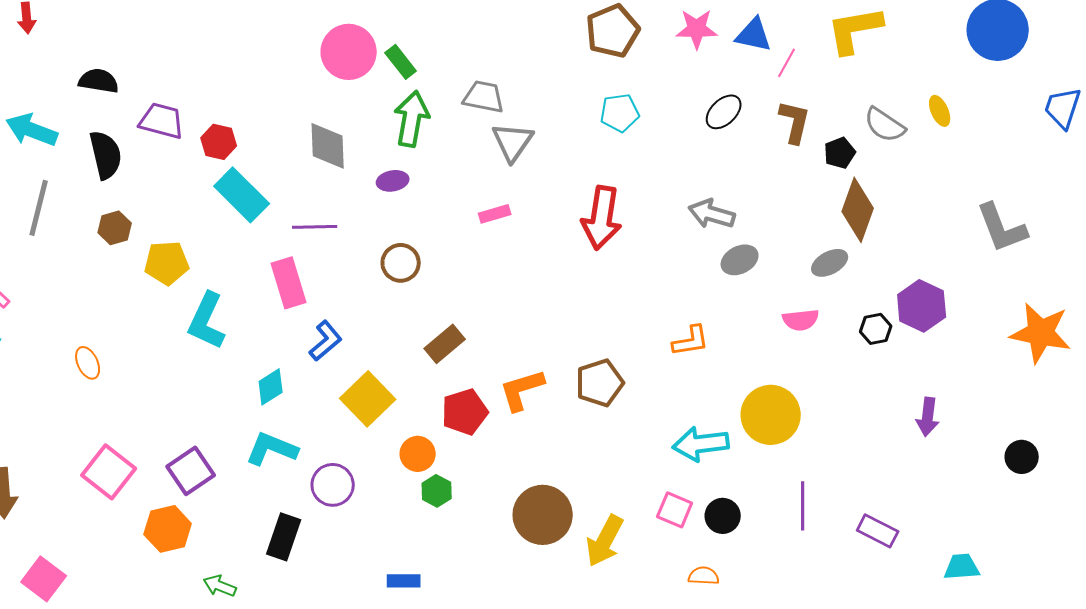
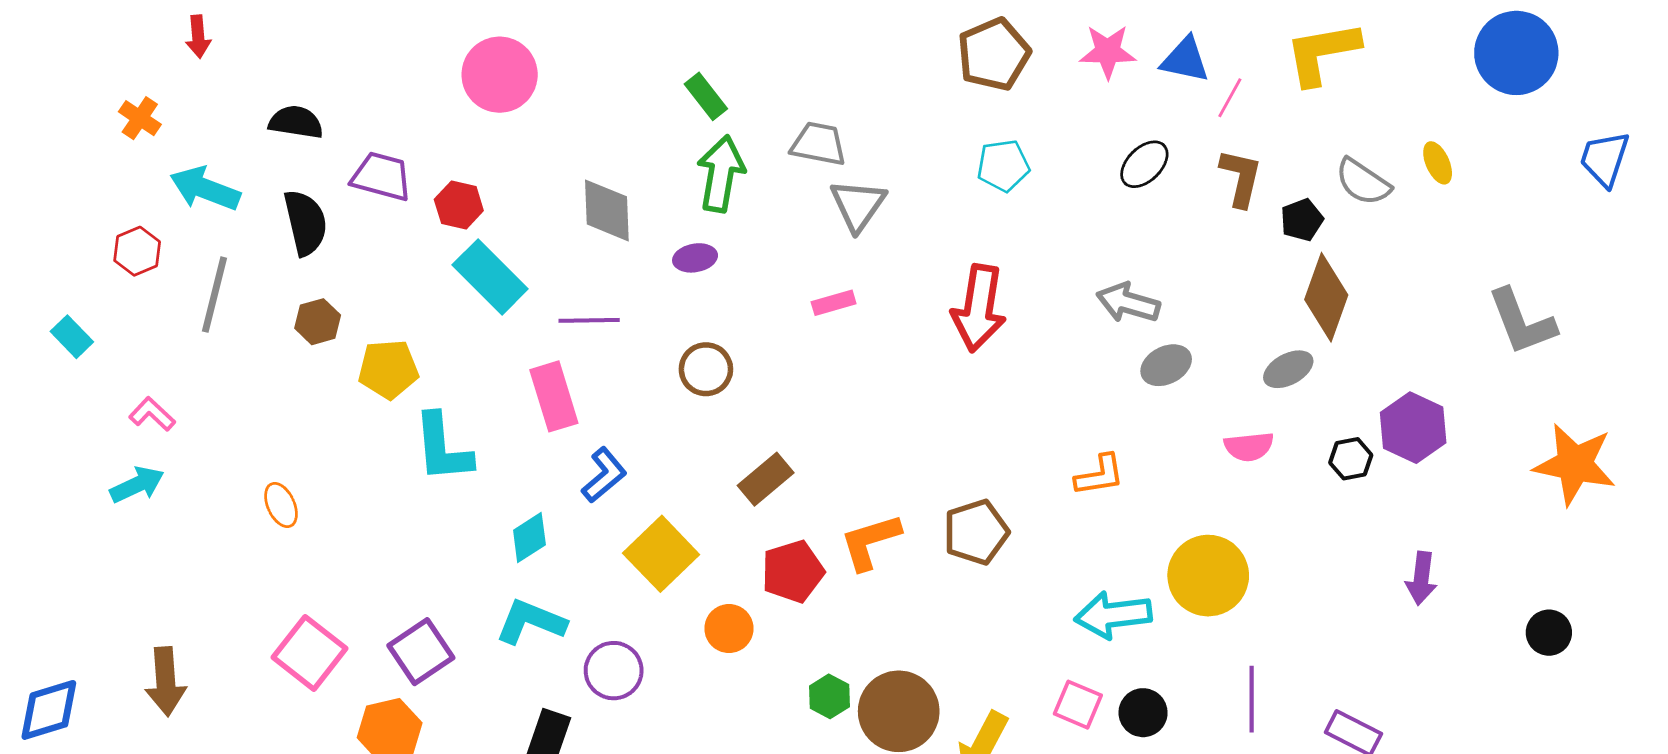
pink circle: (349, 52) -> (500, 75), moved
cyan L-shape: (207, 321) -> (443, 448), turned -30
green hexagon: (437, 491) -> (829, 696), moved

